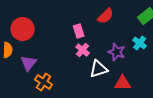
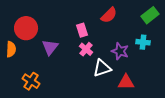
cyan cross: (140, 43) -> (143, 42), turned -32
purple triangle: (29, 63) -> (50, 47), moved
orange cross: (44, 82) -> (31, 81), moved

